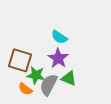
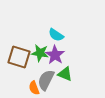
green star: (36, 75) -> (40, 53), moved
orange semicircle: (25, 89) -> (34, 88), moved, turned 32

